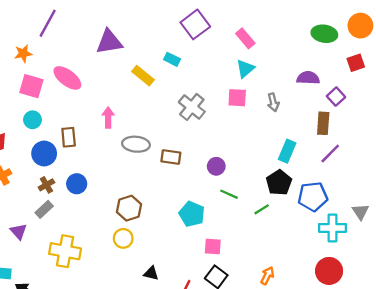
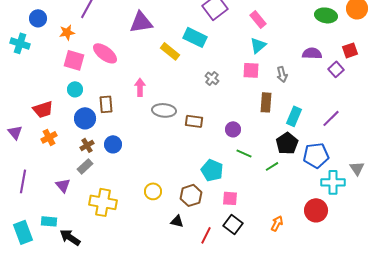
cyan rectangle: (172, 59) -> (195, 37), size x1.6
red square: (356, 63) -> (350, 50), moved
gray cross: (192, 107) -> (212, 78), size x0.6
brown rectangle: (323, 123) -> (266, 102), moved
brown hexagon: (129, 208) -> (191, 195), moved
red circle: (329, 271) -> (316, 210), moved

